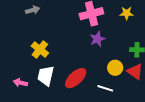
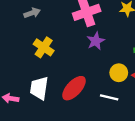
gray arrow: (33, 10) -> (32, 13), moved
yellow cross: (40, 49) -> (44, 47), moved

